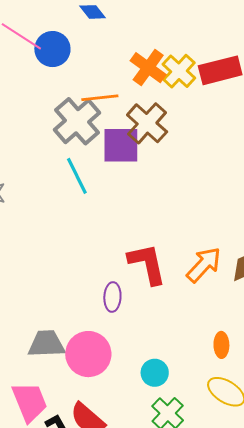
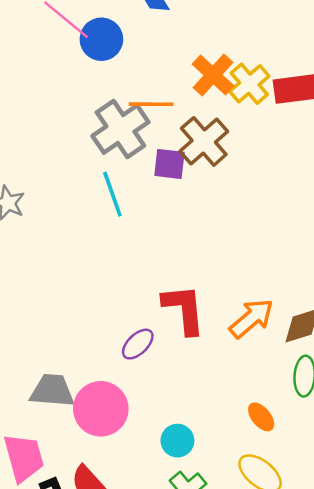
purple square: (121, 145) -> (169, 164), size x0.7
purple ellipse: (112, 297) -> (138, 344), turned 36
orange ellipse: (221, 345) -> (261, 417), turned -45

